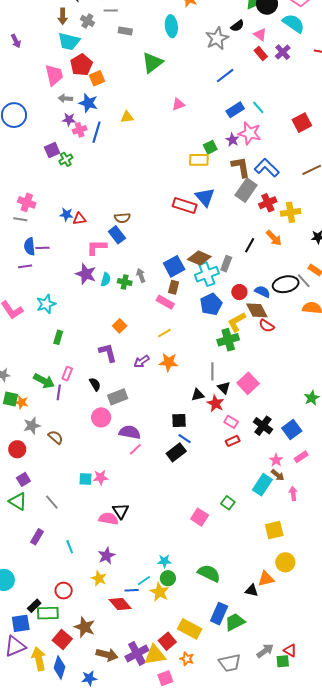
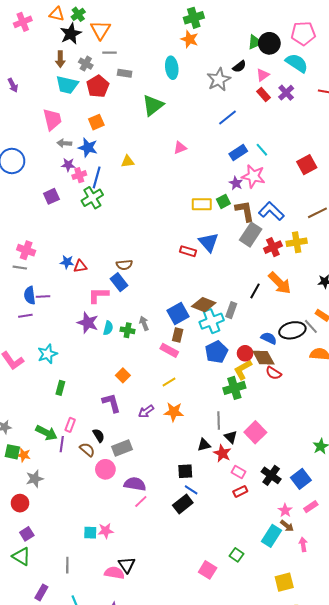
pink triangle: (260, 34) -> (263, 75), turned 48
red pentagon: (81, 65) -> (98, 86), moved
green square: (210, 147) -> (223, 201), moved
green cross: (66, 159) -> (92, 198), moved, size x1.5
red rectangle: (185, 206) -> (188, 251), size x0.7
yellow cross: (291, 212) -> (297, 242), moved
orange arrow: (274, 238) -> (280, 283), size x1.4
red circle: (239, 292) -> (245, 353), moved
brown semicircle: (56, 437) -> (87, 450), moved
gray line: (52, 502) -> (67, 565), moved, turned 42

